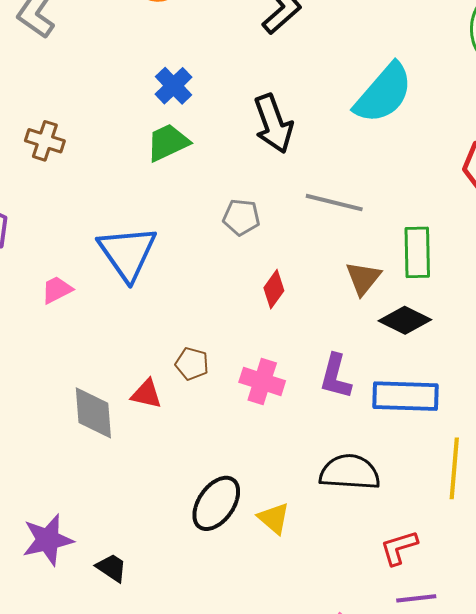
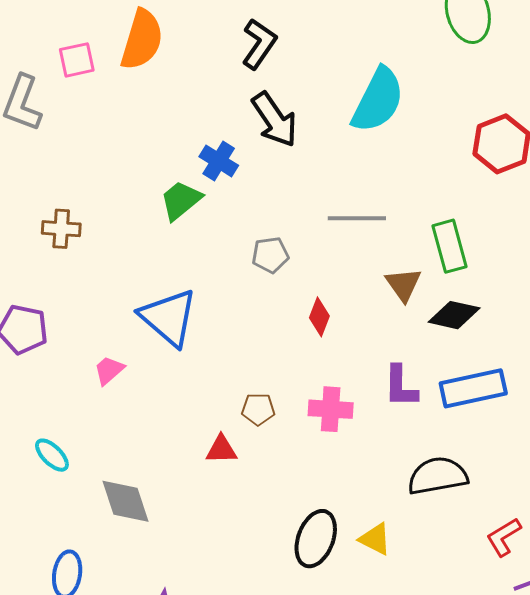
blue cross: (174, 86) -> (219, 161), moved
black arrow: (273, 124) -> (274, 120), moved
gray diamond: (93, 413) -> (125, 501), moved

